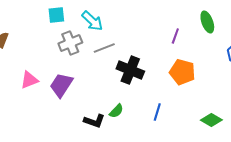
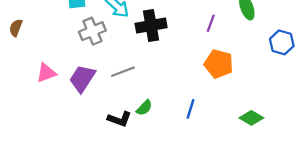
gray line: (104, 48) -> (123, 72), moved
black cross: (130, 70) -> (151, 25), moved, turned -32

